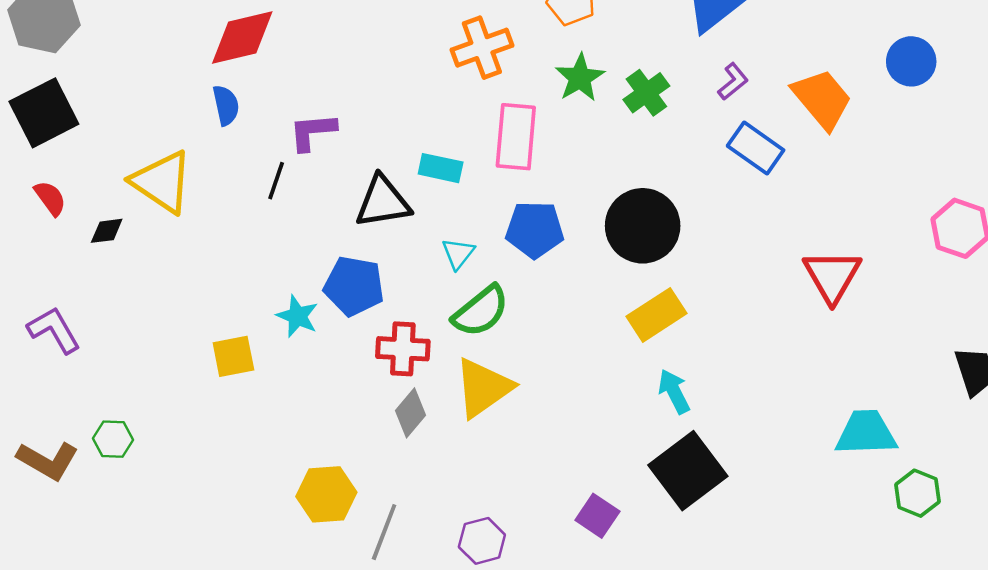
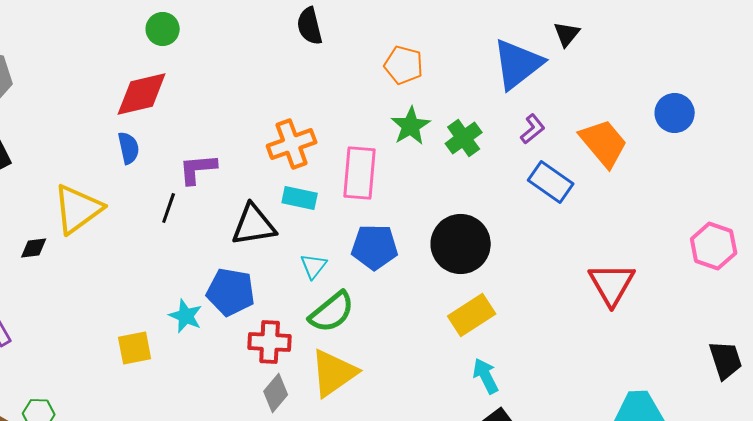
orange cross: (482, 48) -> (292, 144), moved
yellow triangle: (162, 182) -> (78, 209), turned 50

